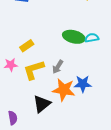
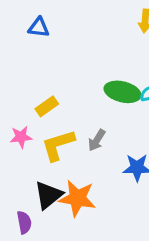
orange star: (64, 90) -> (77, 198), moved
black triangle: (42, 104) -> (48, 195), moved

